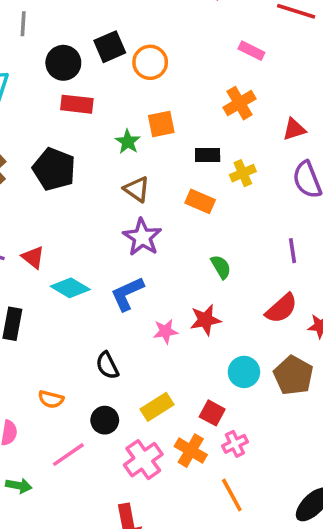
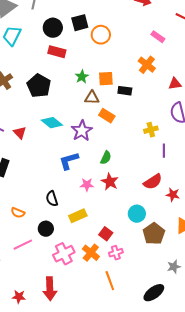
orange cross: (239, 103) -> (147, 65), turned -30
orange square: (161, 124) -> (106, 79), moved
yellow cross: (243, 173) -> (151, 130), moved
brown triangle: (137, 189) -> (92, 98), moved, turned -42
orange rectangle: (200, 201) -> (107, 116), moved
green semicircle: (221, 267) -> (106, 158), moved, turned 48
cyan diamond: (70, 288) -> (52, 123), moved
red star: (205, 320) -> (110, 182), turned 30
cyan circle: (244, 372) -> (137, 214), moved
brown pentagon: (293, 375) -> (154, 234), moved
yellow rectangle: (157, 407) -> (78, 216), moved

